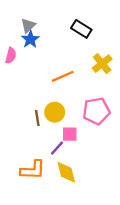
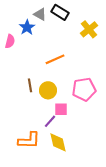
gray triangle: (28, 25) -> (40, 14), moved, turned -48
black rectangle: (81, 29) -> (60, 12), moved
yellow cross: (102, 64) -> (89, 29), moved
brown line: (37, 118) -> (30, 85), moved

